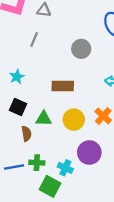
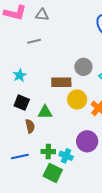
gray line: (34, 39) -> (34, 41), turned 56
gray circle: (81, 49) -> (83, 67), moved
yellow circle: (74, 120) -> (77, 99), moved
green cross: (37, 163) -> (48, 152), moved

